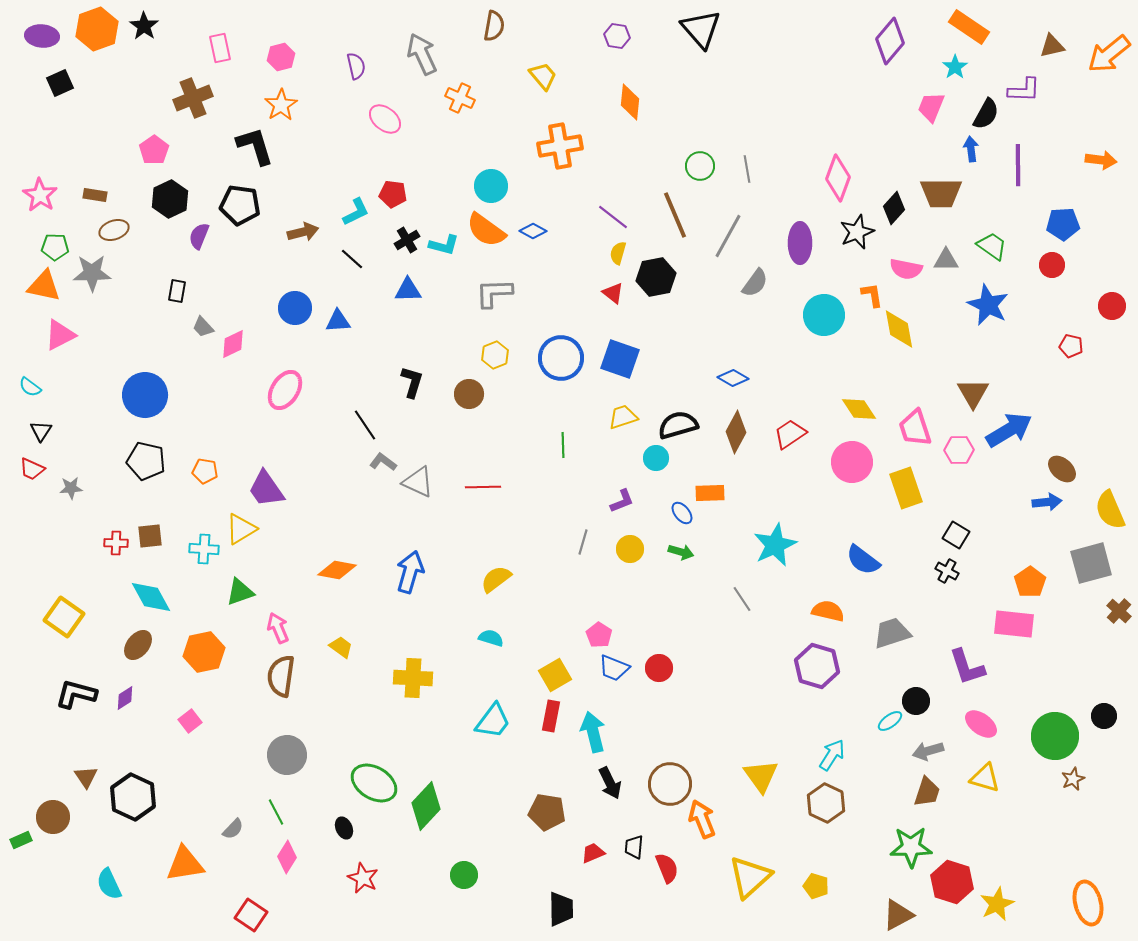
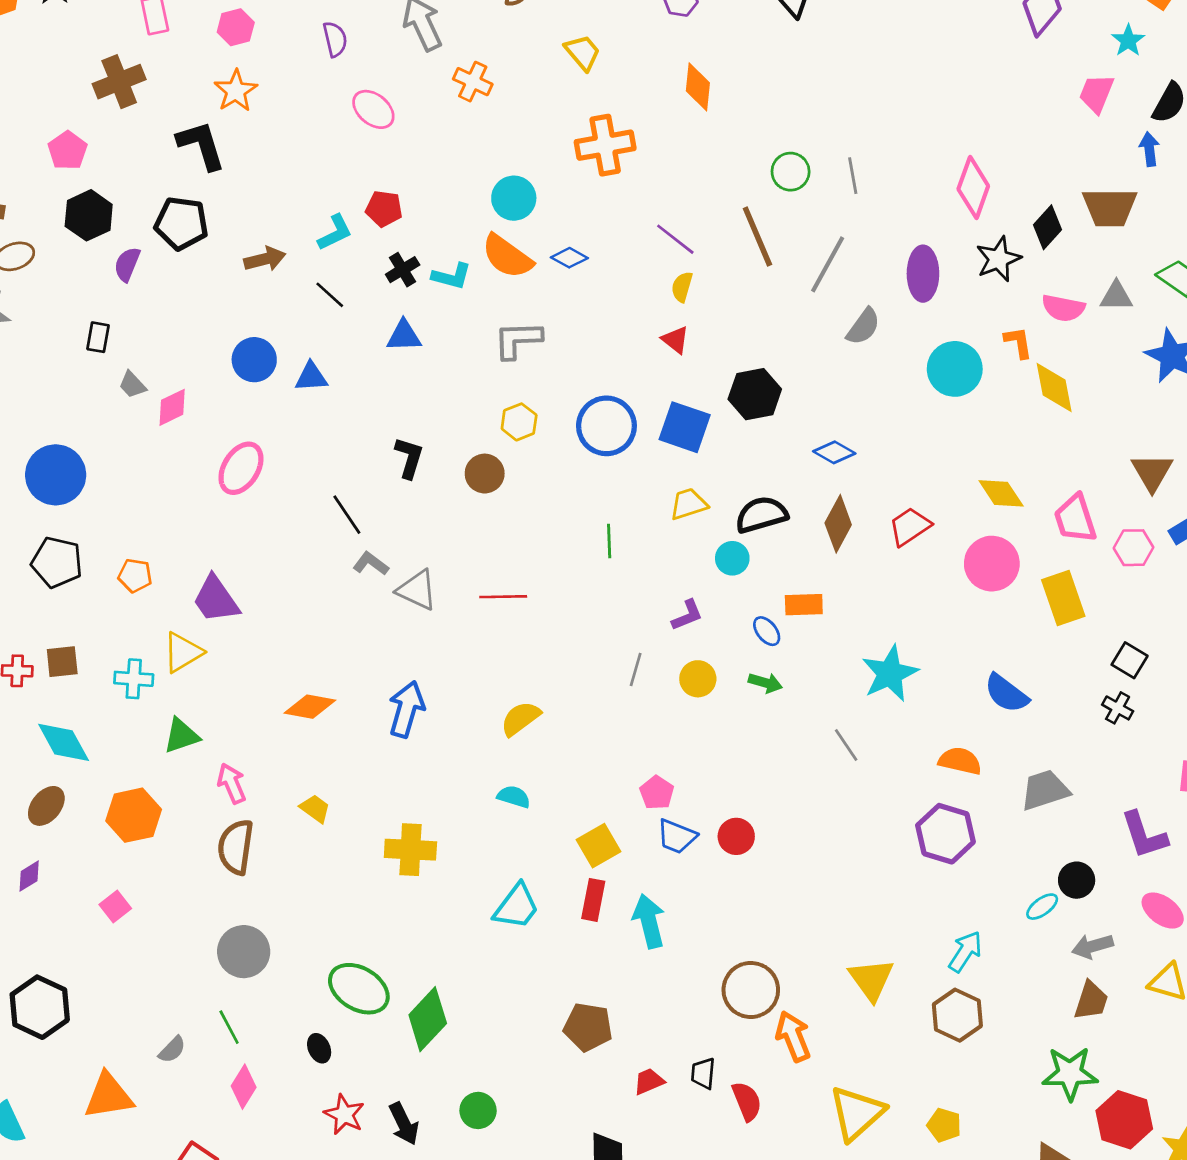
black hexagon: (656, 277) -> (755, 394), moved
black arrow: (610, 783) -> (404, 1124), moved

